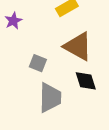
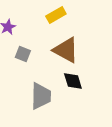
gray square: (38, 63) -> (23, 54), moved

